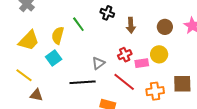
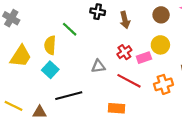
gray triangle: (98, 63) -> (98, 66), turned 40
yellow line: (24, 75) -> (14, 106), moved
black line: (83, 82) -> (69, 96), moved

